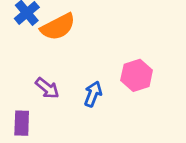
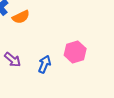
orange semicircle: (58, 27) -> (21, 17), size x0.7

